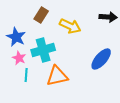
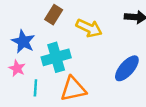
pink star: (19, 58) -> (17, 68), moved

